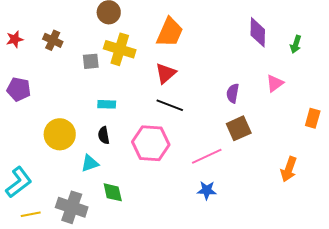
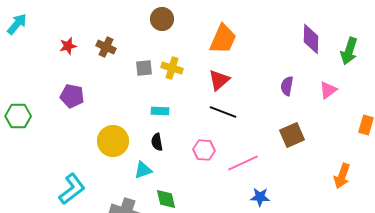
green arrow: (296, 44) -> (349, 51), size x1.5
yellow cross: (120, 49) -> (172, 68), moved, size x0.7
purple semicircle: (233, 93) -> (287, 86), moved
pink hexagon: (151, 143) -> (204, 150), size x0.6
pink line: (207, 156) -> (243, 163), moved

